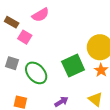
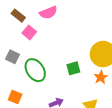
green square: (73, 66) -> (73, 68), size x0.6

